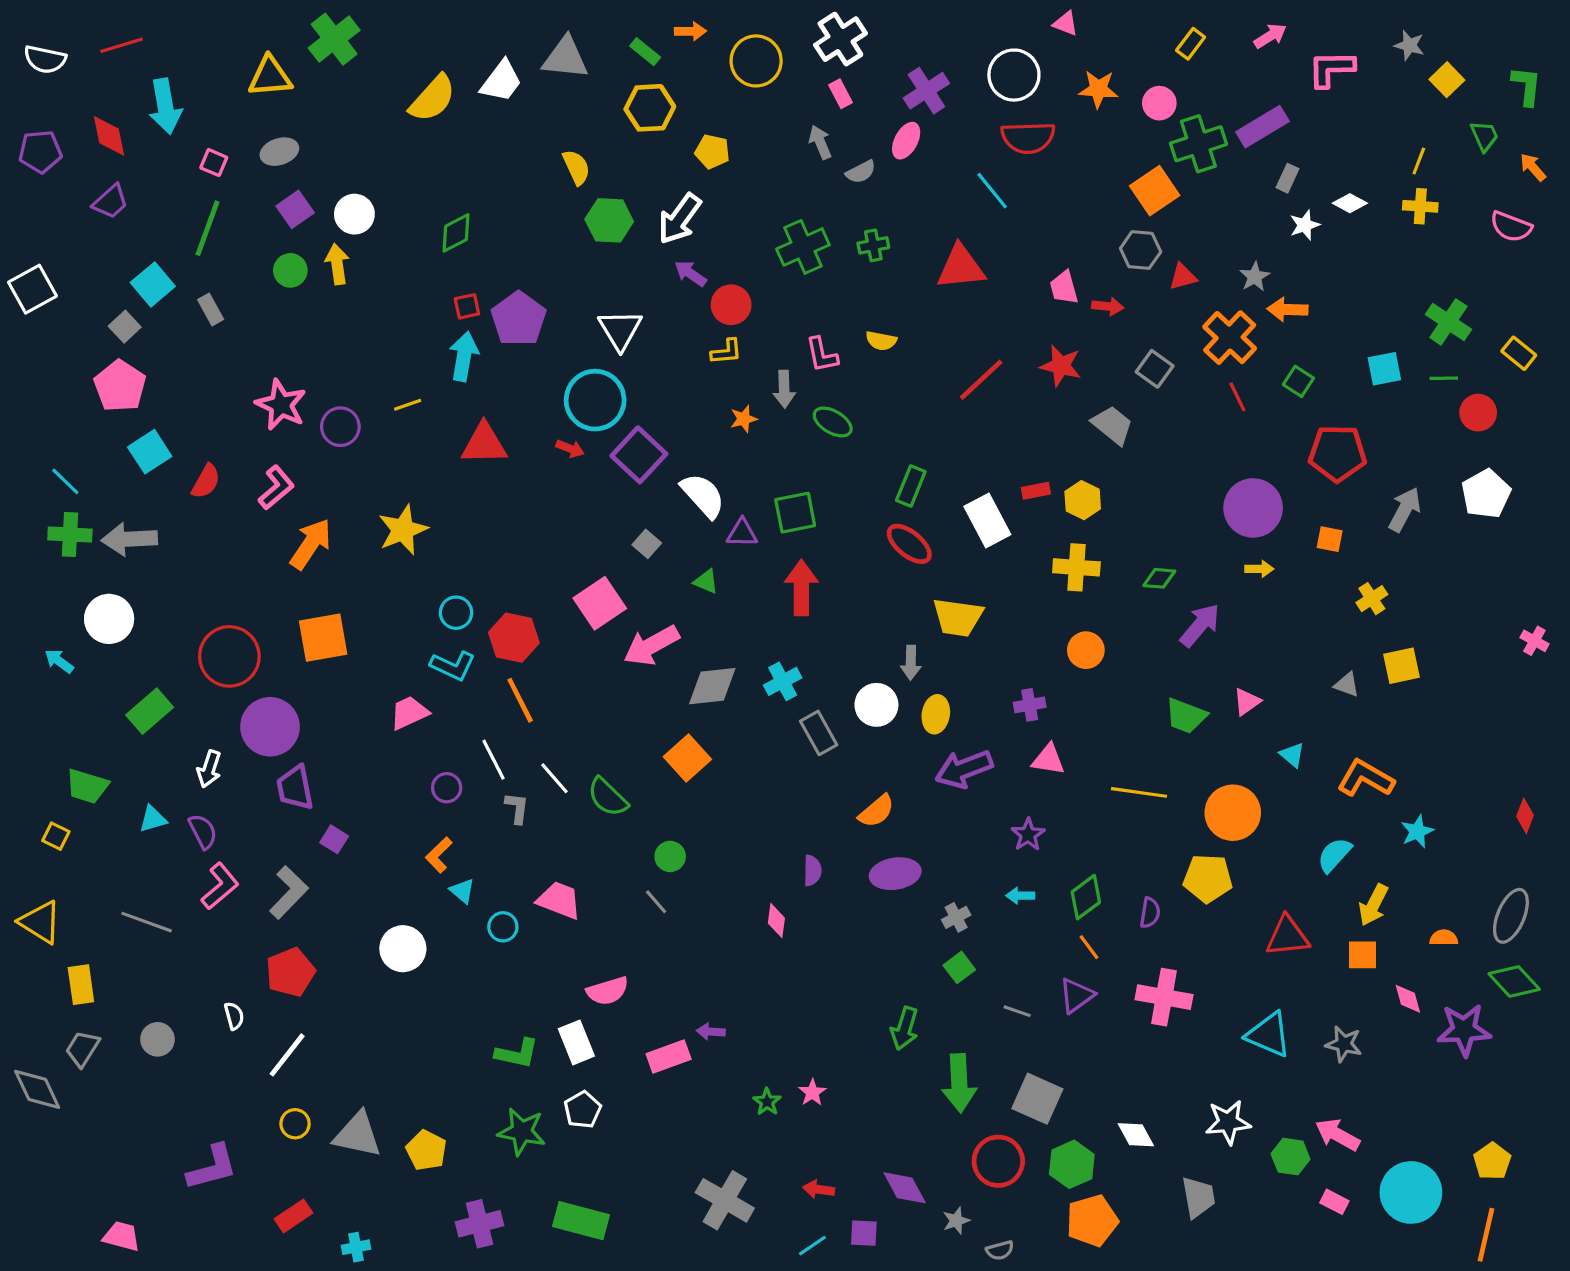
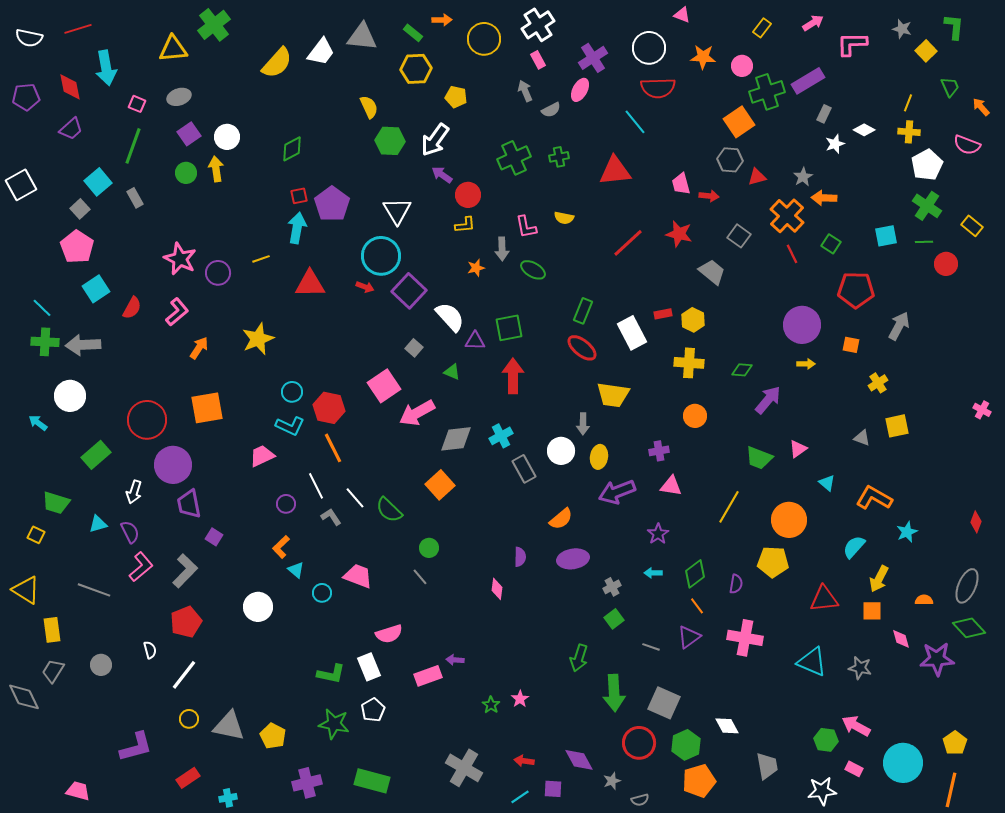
green L-shape: (1527, 86) -> (954, 27), moved
white pentagon: (1486, 494) -> (927, 165), moved
orange arrow: (311, 544) -> (199, 348), size x0.7
yellow line: (1139, 792) -> (729, 507), turned -68
gray L-shape: (517, 808) -> (331, 517), turned -40
white star: (1228, 1122) -> (822, 791), moved

